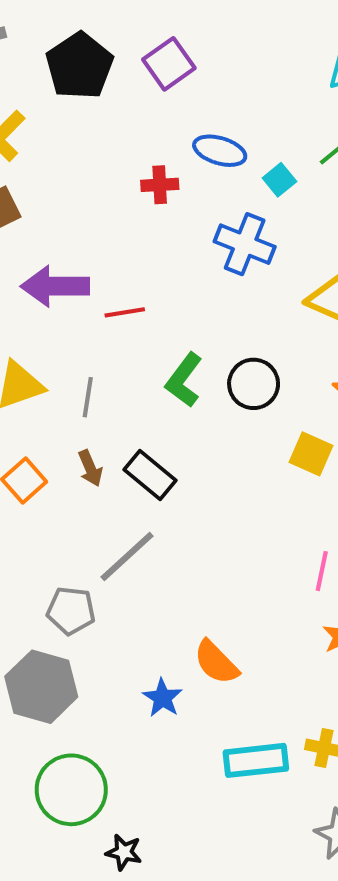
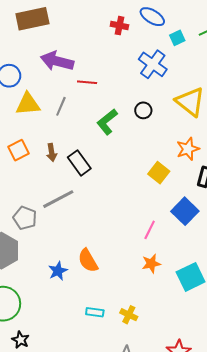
black circle: (254, 384) -> (143, 110), moved, size x0.7
gray line: (88, 397) -> (61, 106), moved
cyan rectangle: (256, 760) -> (95, 312), size x0.6

